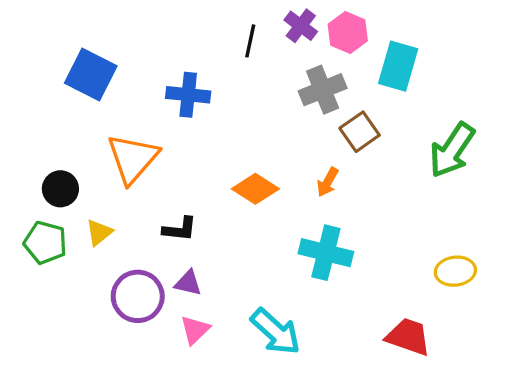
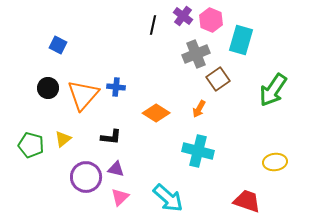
blue square: (91, 75) -> (58, 45), size x0.6
blue cross: (188, 95) -> (116, 87), moved, size x0.7
black circle: (60, 189) -> (48, 88), moved

